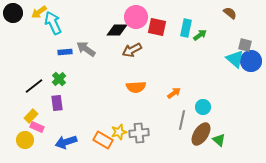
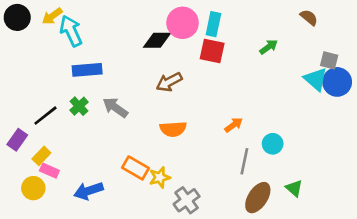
red square: (157, 27) -> (212, 51), moved
cyan rectangle: (186, 28) -> (213, 24), moved
gray arrow: (86, 49) -> (115, 107), moved
brown arrow: (132, 50) -> (169, 82), moved
blue rectangle: (65, 52) -> (87, 70), size x1.5
orange semicircle: (136, 87) -> (173, 129), moved
purple rectangle: (57, 103) -> (17, 140), moved, turned 42
gray cross: (139, 133) -> (187, 200), moved, turned -30
brown ellipse: (201, 134) -> (258, 198), moved
orange rectangle: (103, 140) -> (135, 168), moved

